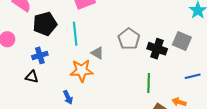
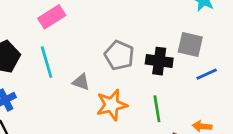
orange star: (82, 71) -> (112, 105), moved
blue line: (193, 76) -> (207, 74), moved

